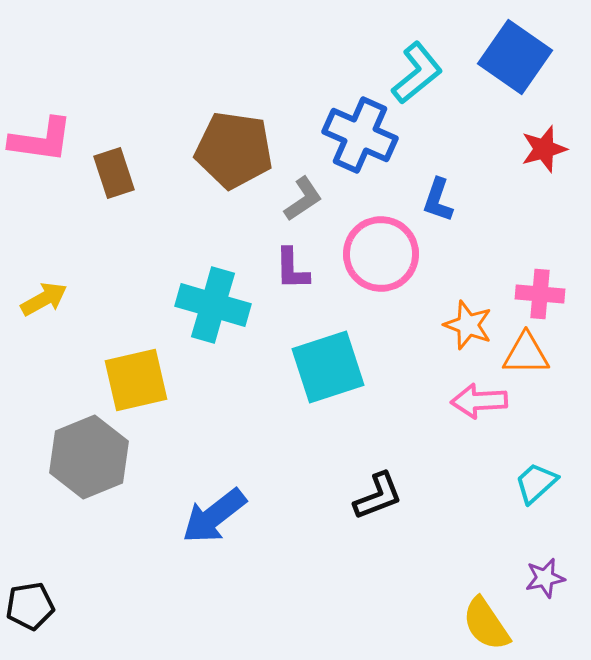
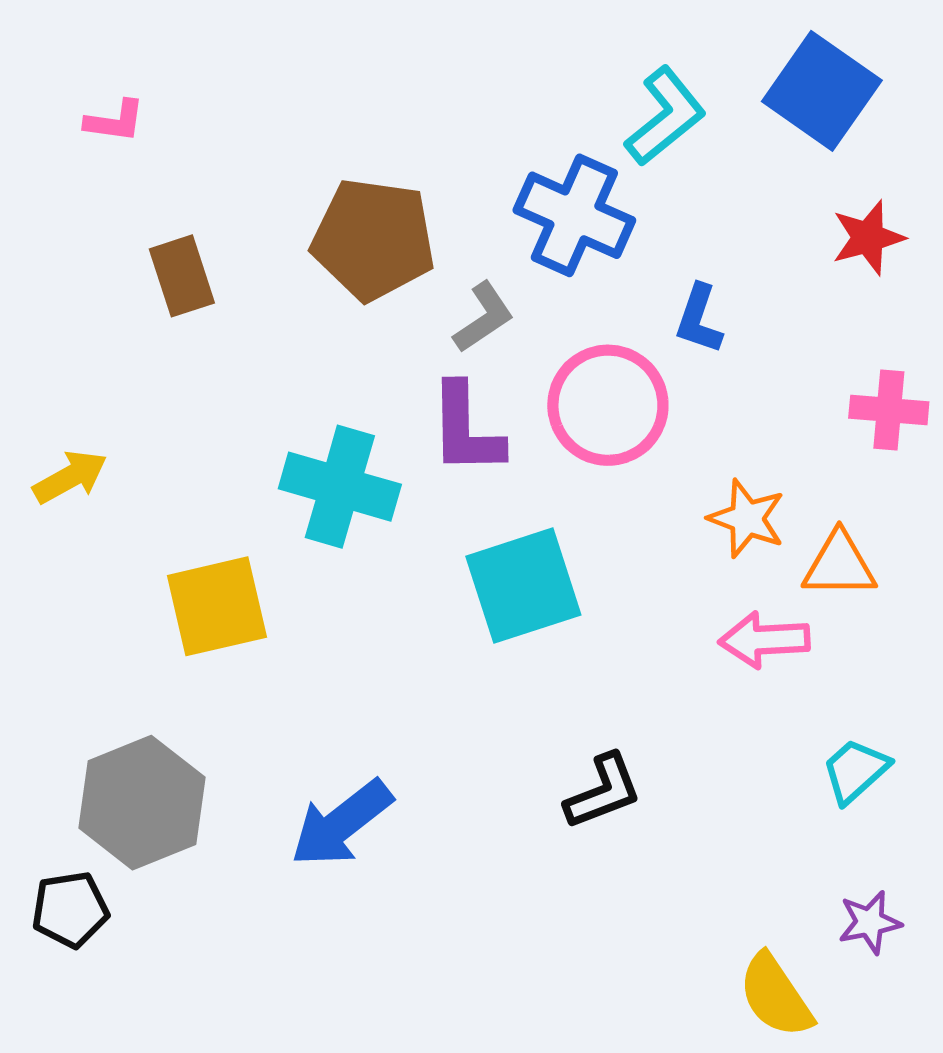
pink L-shape: (41, 140) -> (115, 121), moved, size x0.6
purple L-shape: (292, 269) -> (466, 429), size x1.4
pink cross: (540, 294) -> (889, 410), moved
gray hexagon: (89, 457) -> (142, 803), moved
black pentagon: (30, 606) -> (70, 910), moved

